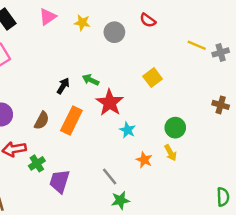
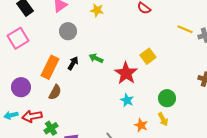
yellow star: (82, 23) -> (97, 10), moved
gray circle: (114, 32) -> (68, 31), moved
red star: (110, 103) -> (126, 73), moved
orange rectangle: (71, 120) -> (50, 67), moved

